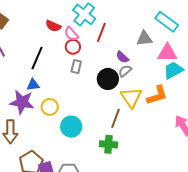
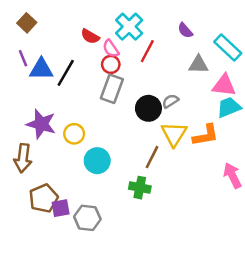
purple semicircle: (122, 57) -> (185, 30), moved
gray rectangle: (76, 67) -> (112, 89), size x1.6
blue triangle: (33, 85) -> (41, 69), moved, size x1.5

